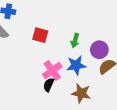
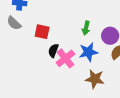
red square: (40, 35) -> (42, 32), moved
black semicircle: (49, 85) -> (53, 51), moved

